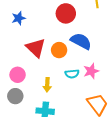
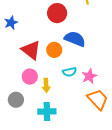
pink star: (91, 71) -> (89, 76), moved
pink circle: (18, 75) -> (30, 77), moved

